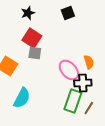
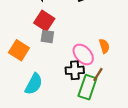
black cross: (83, 83) -> (75, 70), moved
brown line: (89, 108) -> (98, 74), moved

